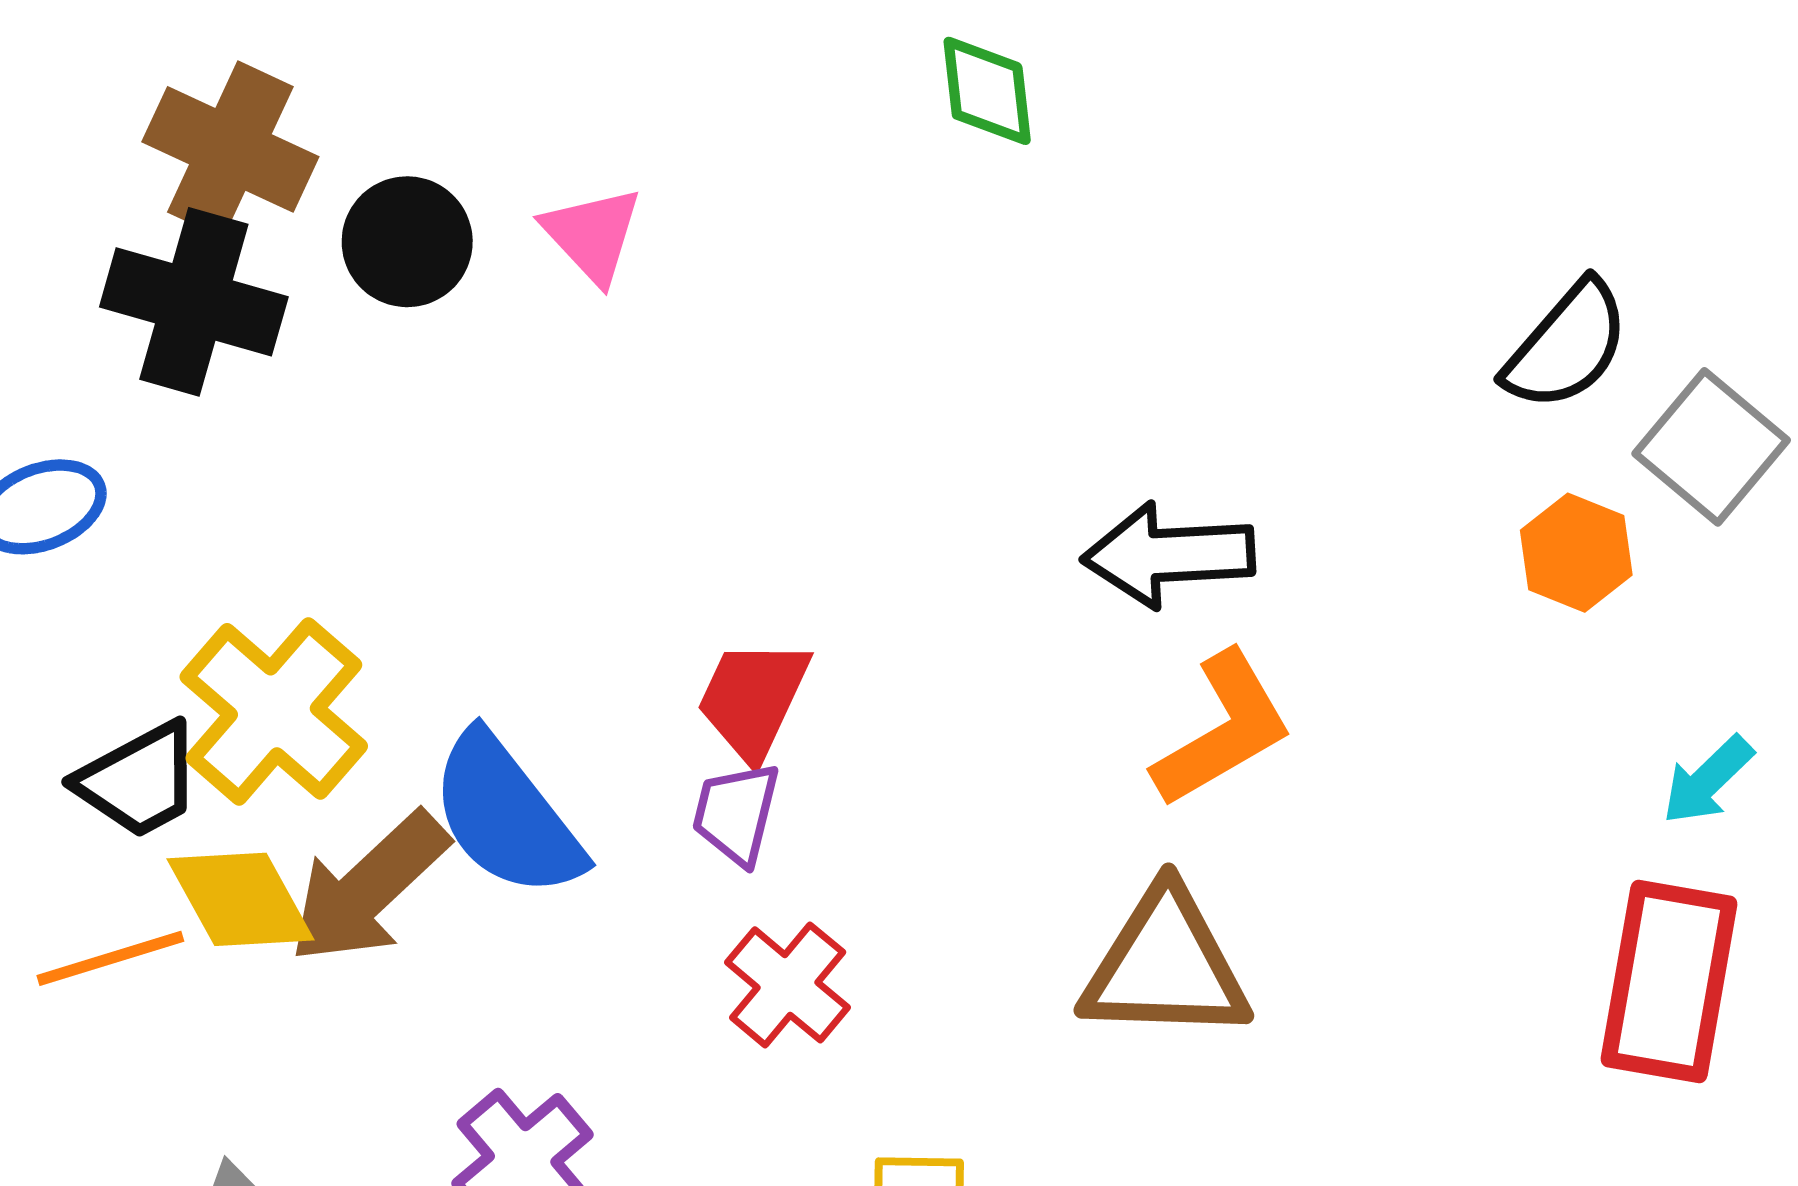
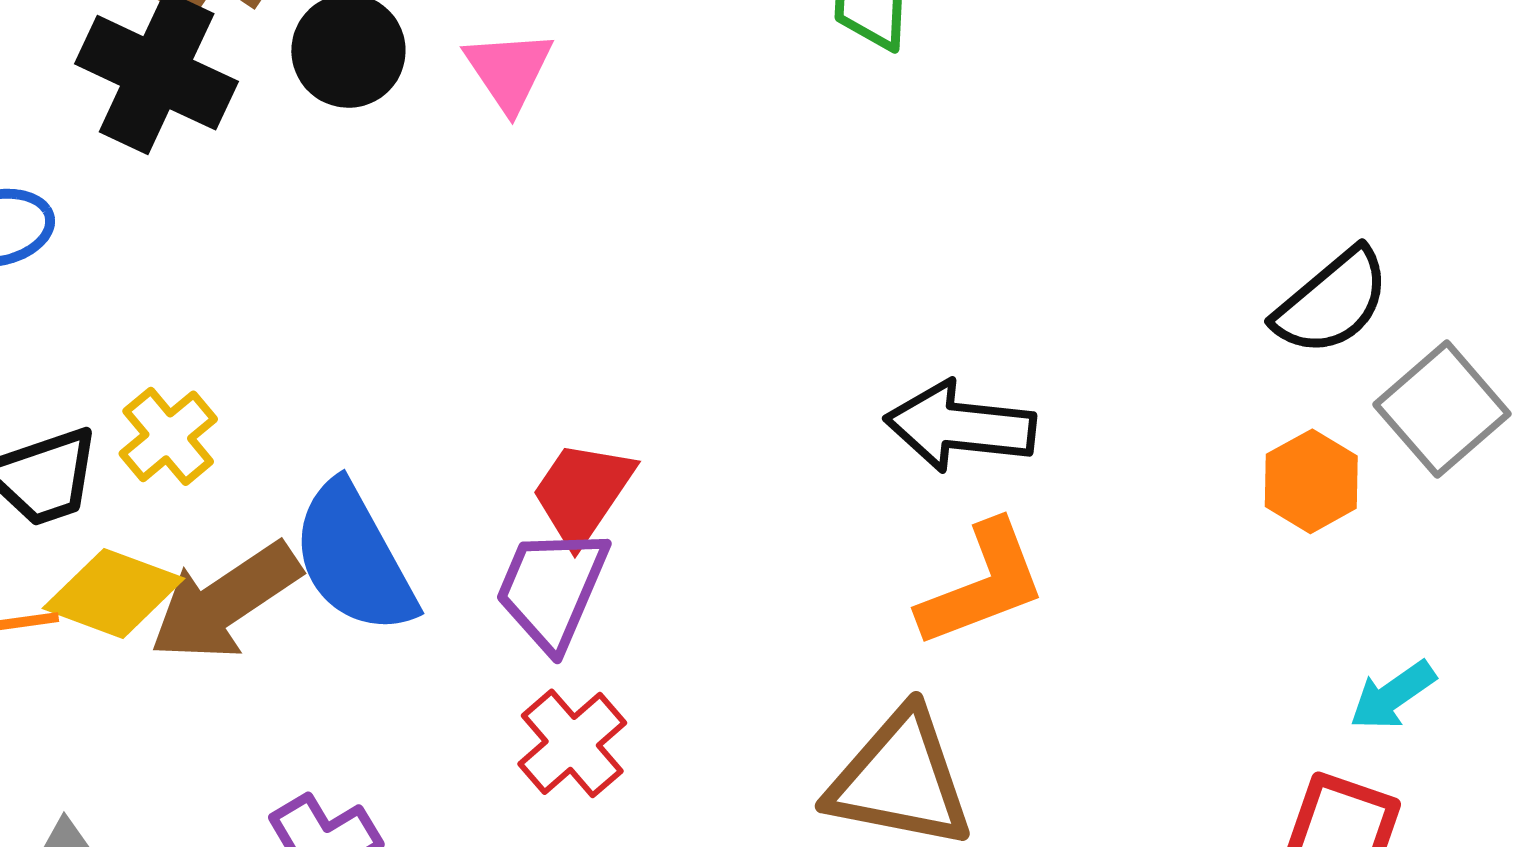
yellow cross: (274, 711) -> (168, 436), size x0.6
purple trapezoid: (736, 813) -> (552, 589), size x1.4
yellow diamond: (241, 899) -> (113, 593), turned -50

